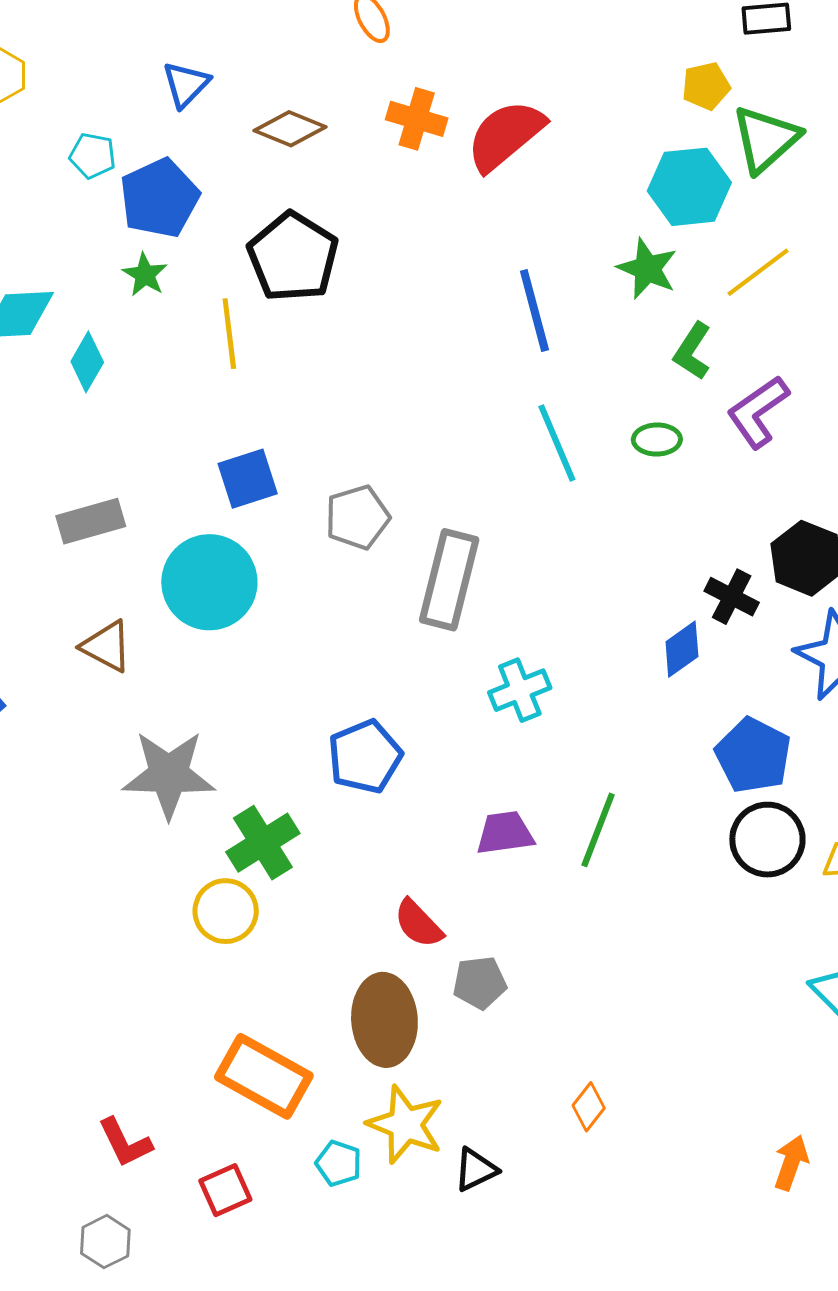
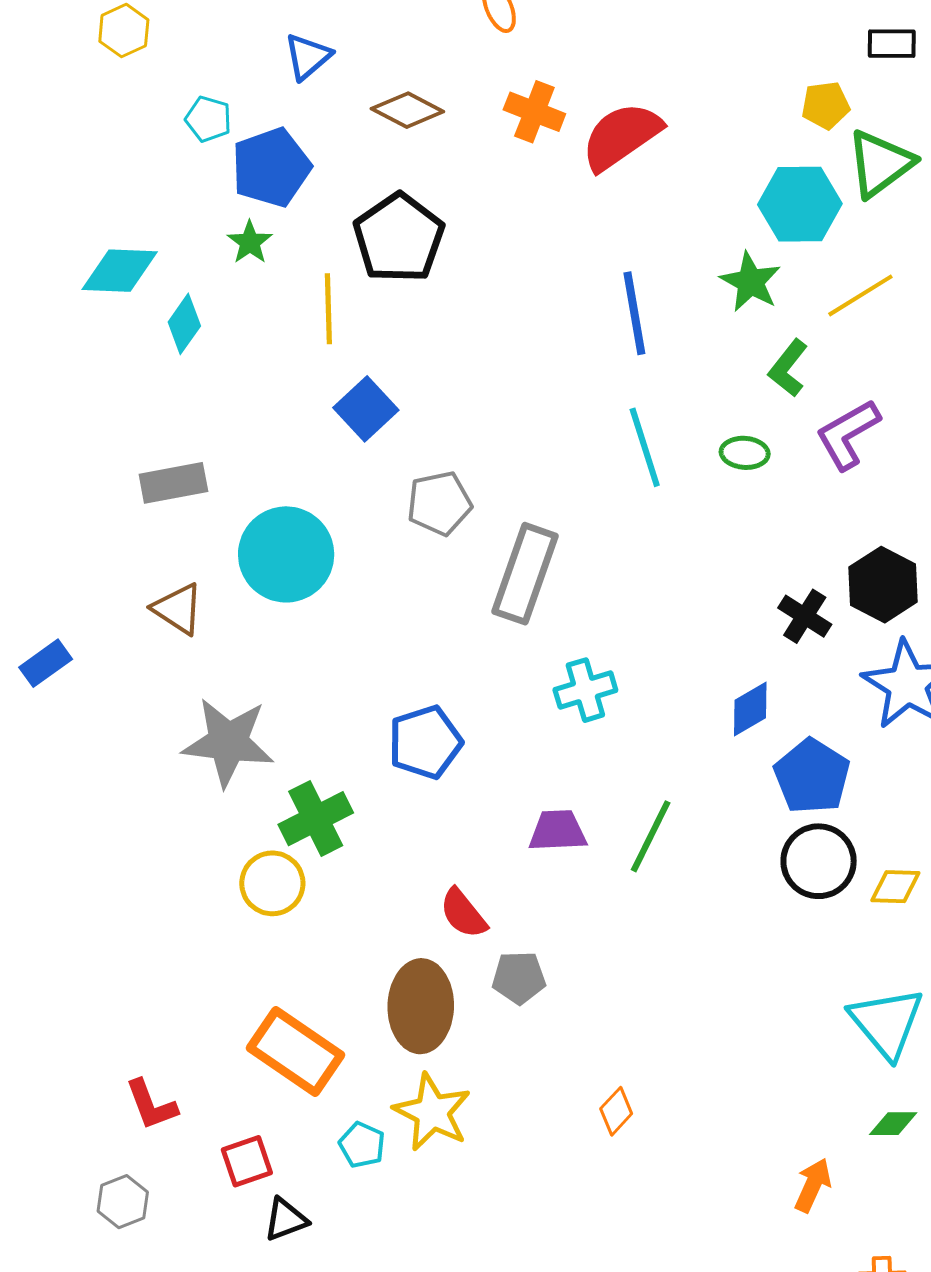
blue square: (248, 479) -> (366, 409), moved, turned -30
blue diamond: (682, 649) -> (750, 709), moved
black triangle: (476, 1170) -> (286, 1219), moved

